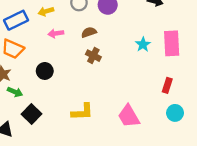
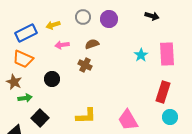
brown cross: (93, 56) -> (85, 65), moved
red rectangle: (167, 85) -> (163, 92), size x1.5
green arrow: (15, 92) -> (25, 98), turned -32

